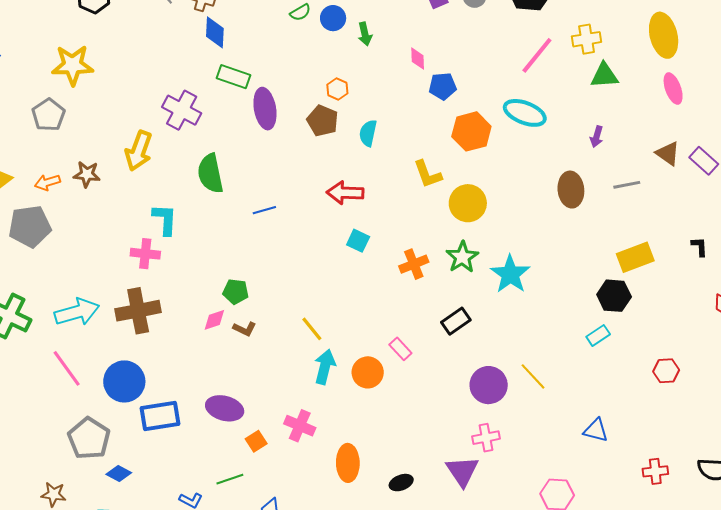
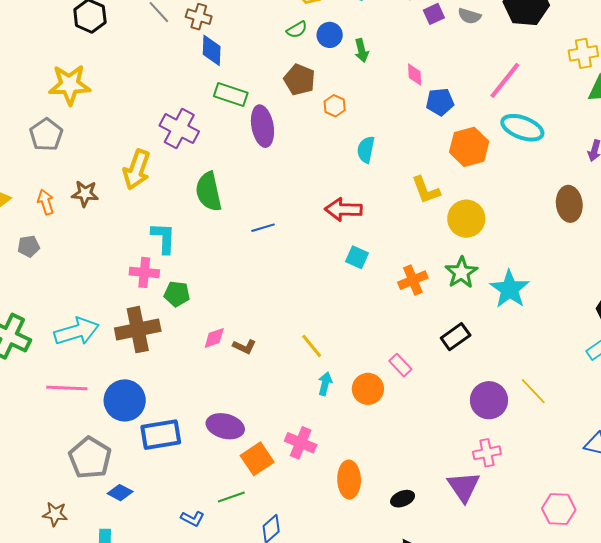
pink line: (537, 55) -> (505, 80), moved
brown pentagon: (323, 121) -> (299, 80), moved
orange arrow: (47, 182) -> (46, 202), turned 90
gray pentagon: (30, 226) -> (29, 246), size x0.5
green pentagon: (236, 292) -> (177, 294), moved
cyan arrow: (325, 367) -> (325, 384), size x0.7
pink line: (67, 368) -> (67, 388), turned -51
orange square: (256, 441) -> (257, 459), size x1.5

